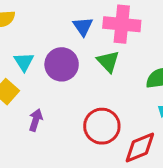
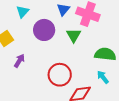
cyan triangle: (24, 62) -> (23, 12), moved

